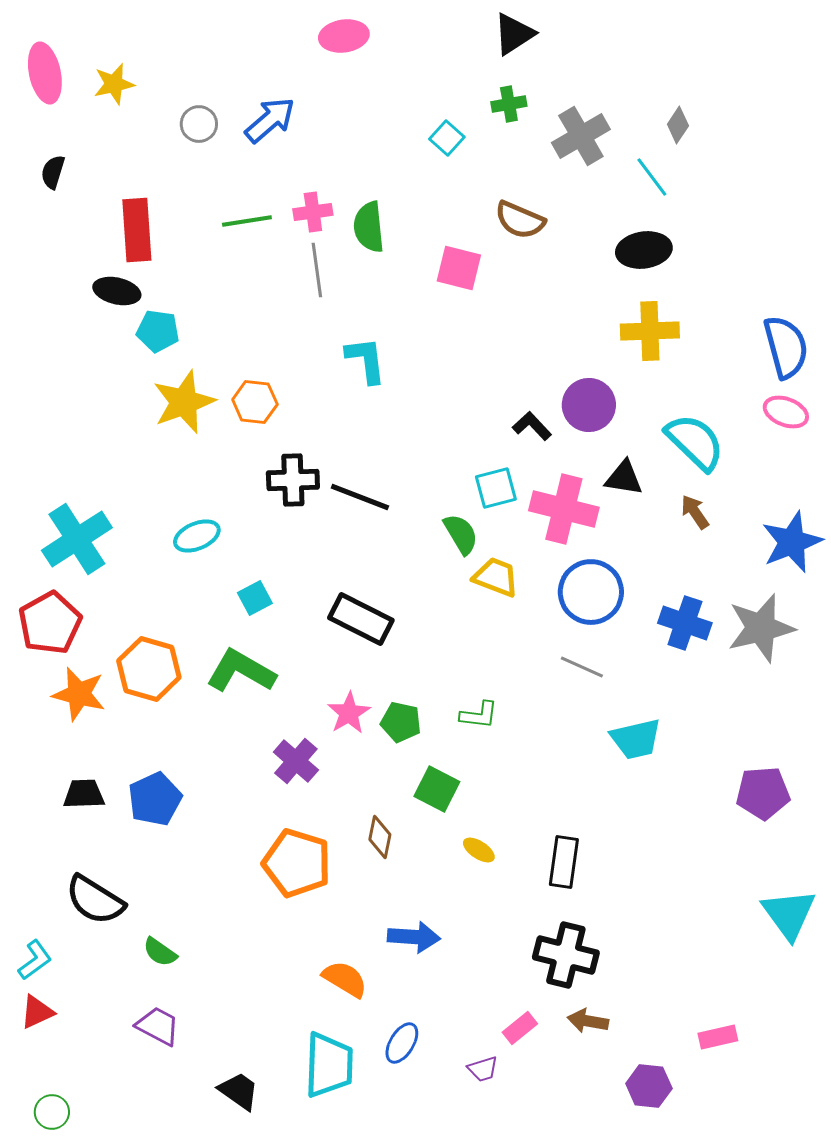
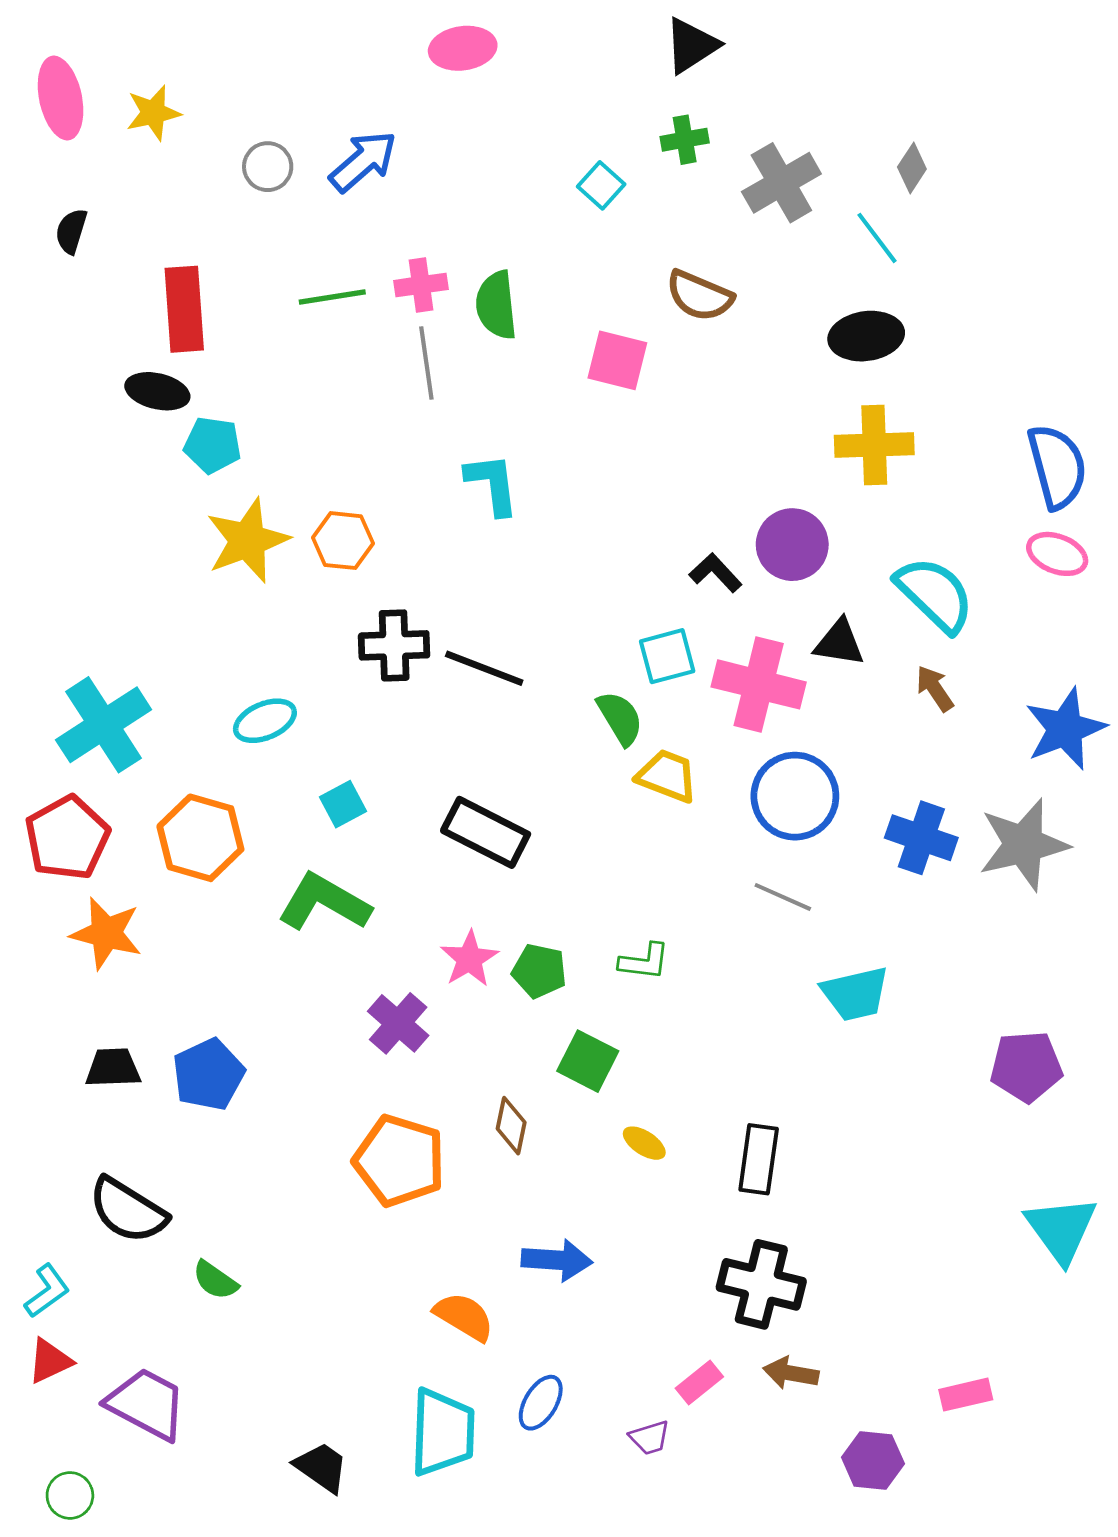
orange hexagon: (149, 669) -> (200, 838), moved
purple trapezoid: (158, 1026) -> (147, 1404), moved, size x1.4

